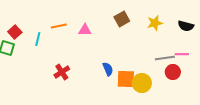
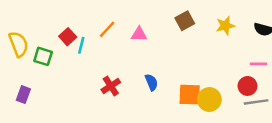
orange line: (59, 26) -> (107, 29), turned -35
red square: (15, 32) -> (68, 37), moved
gray line: (165, 58) -> (256, 102), moved
blue semicircle: (108, 69) -> (151, 82), moved

